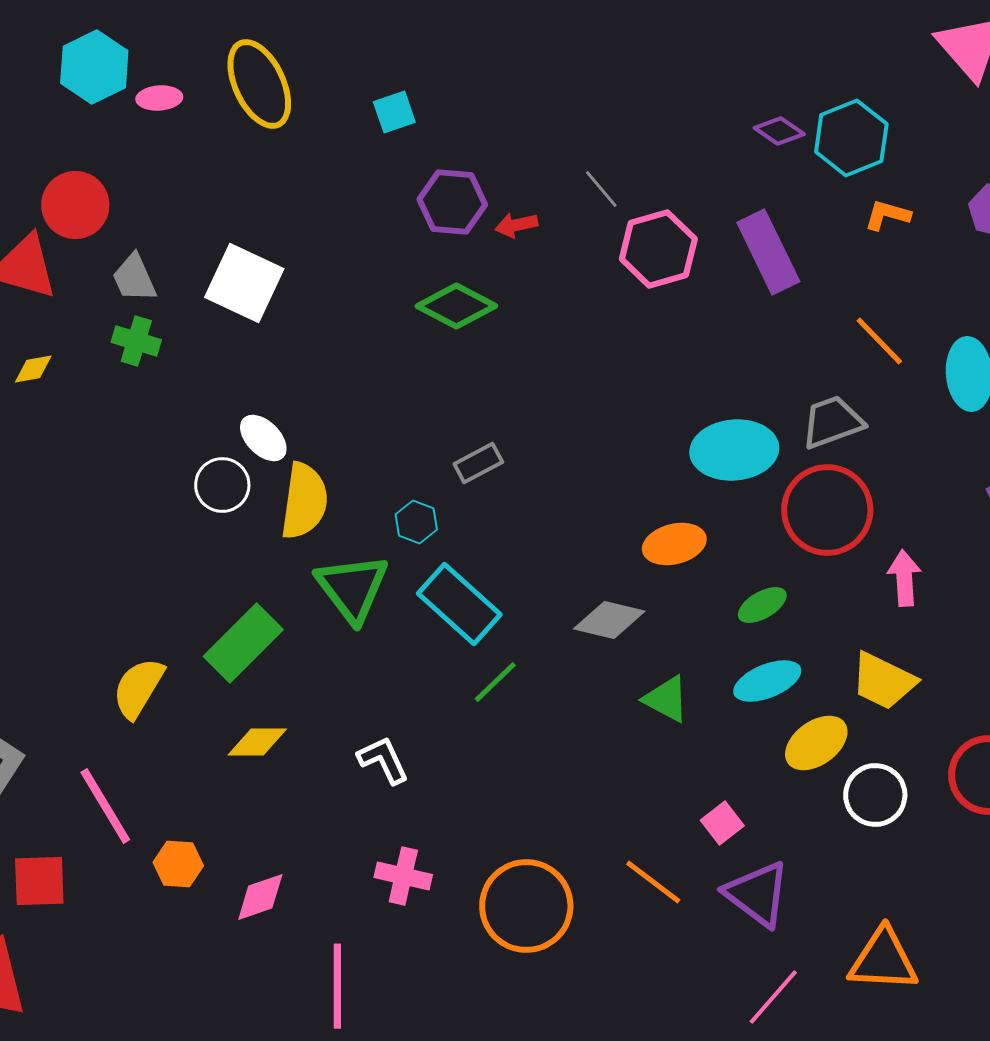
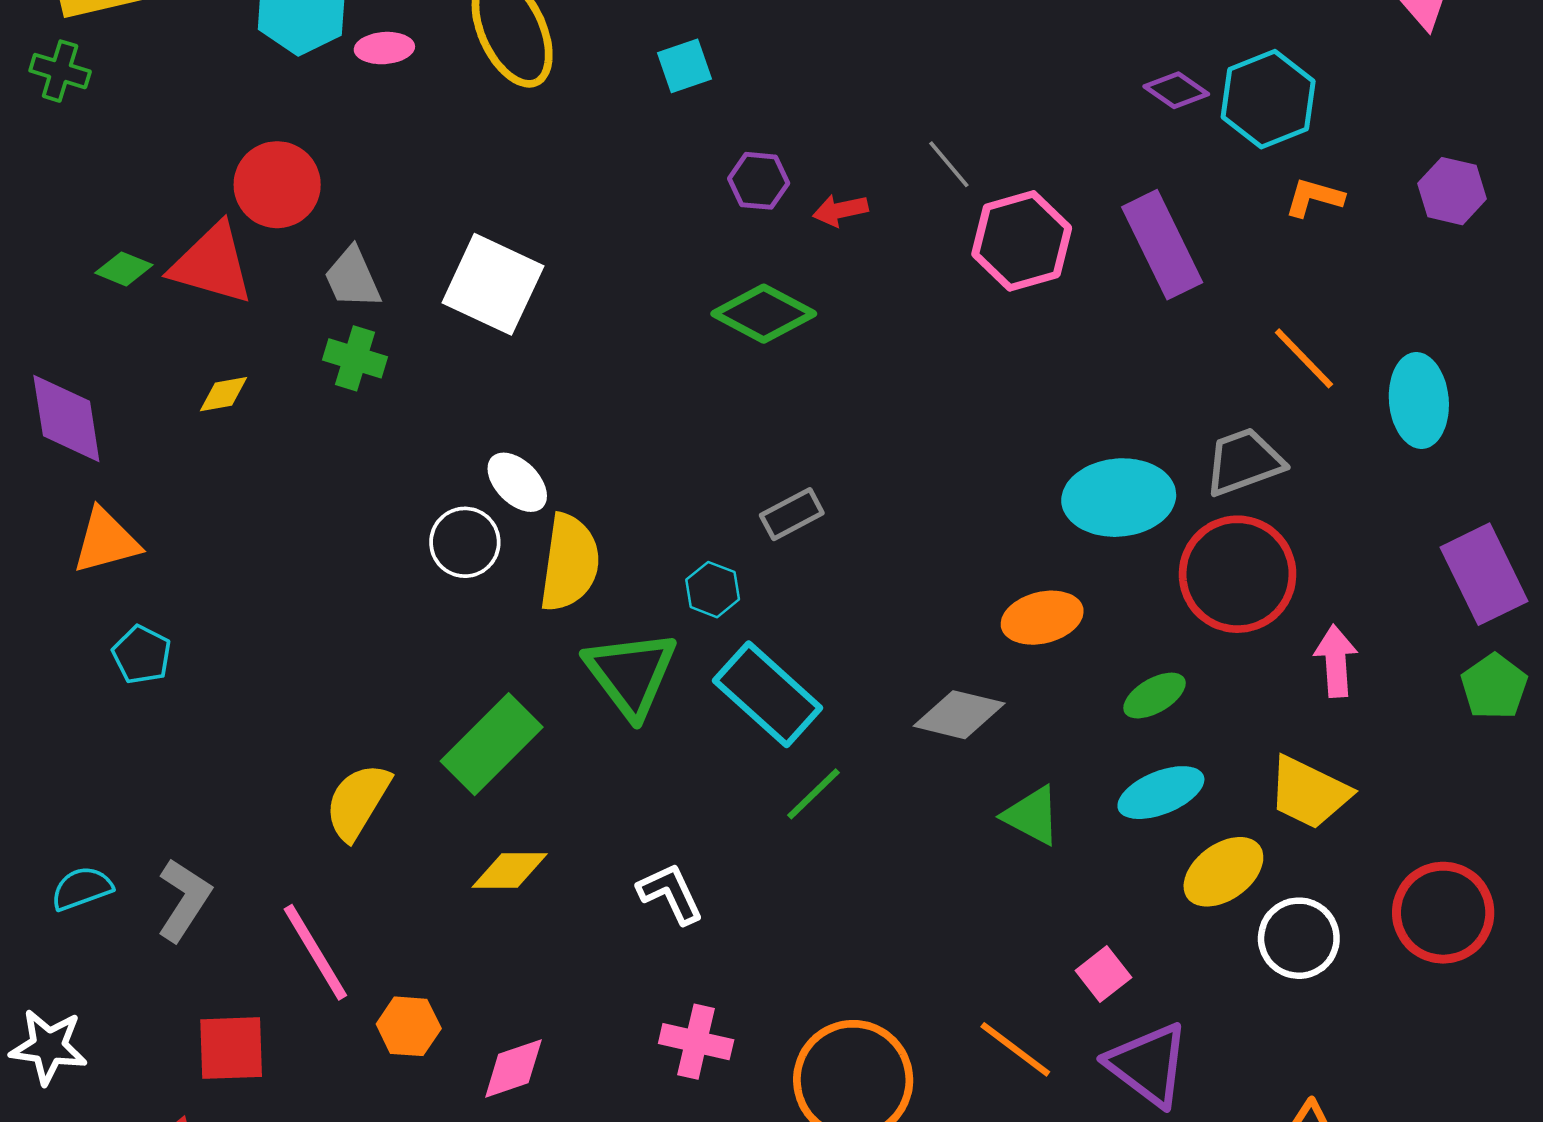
purple hexagon: (452, 202) -> (759, 181), size x0.7

